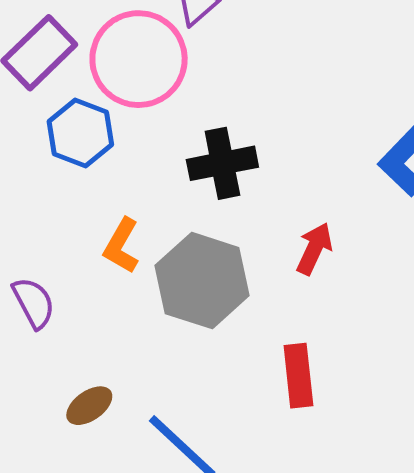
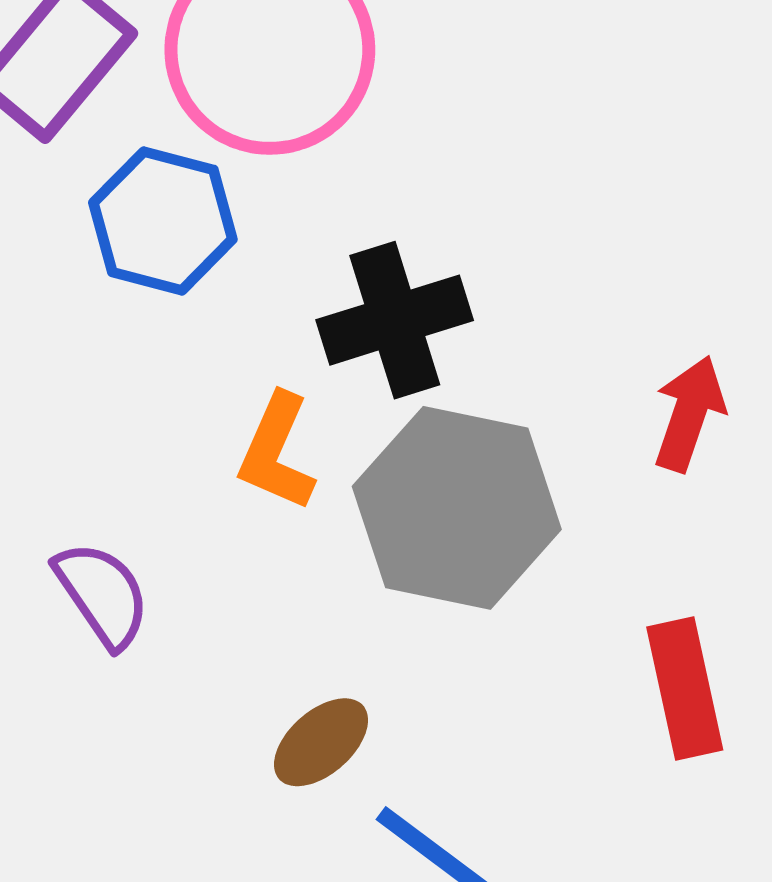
black cross: (222, 163) -> (395, 320), moved
brown ellipse: (89, 406) -> (321, 742), moved

